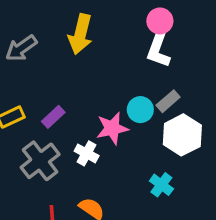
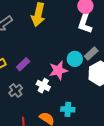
gray cross: (40, 161) -> (16, 91), size x0.6
cyan cross: (161, 185) -> (68, 109), moved, turned -32

